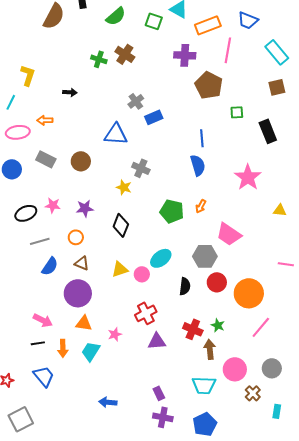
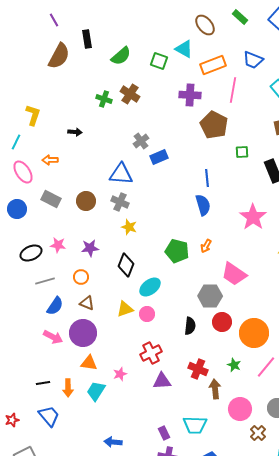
pink ellipse: (18, 132) -> (23, 172), turned 65
gray cross: (141, 168) -> (120, 202), moved
cyan ellipse: (161, 258) -> (150, 287), moved
pink arrow: (43, 320) -> (53, 337), moved
green star: (218, 325) -> (234, 365), moved
cyan trapezoid: (204, 385) -> (195, 425), moved

